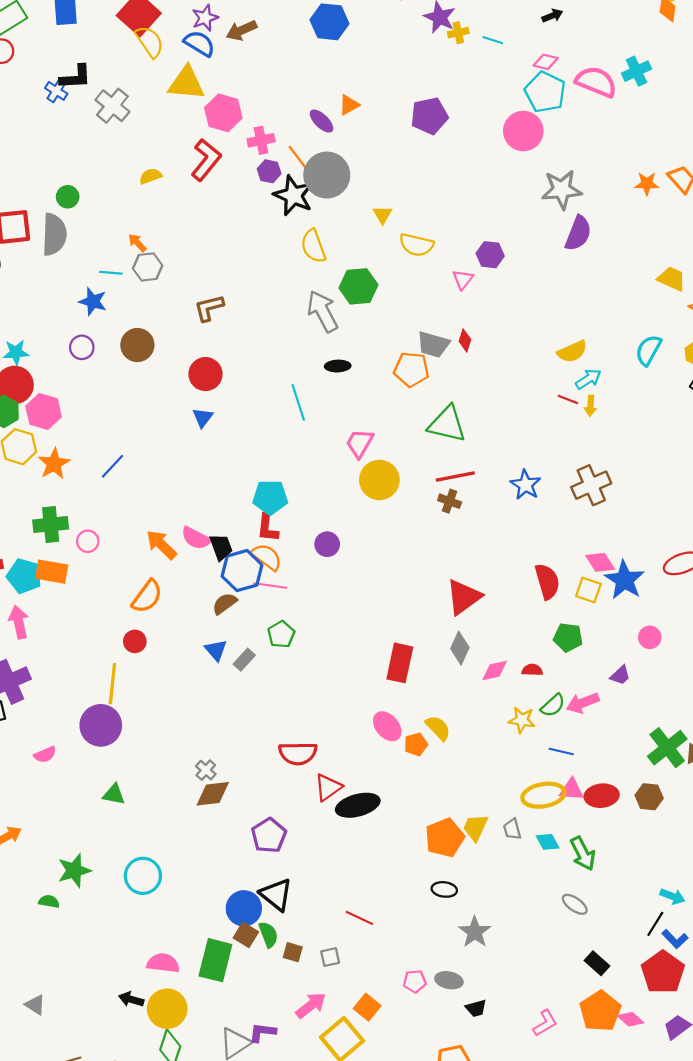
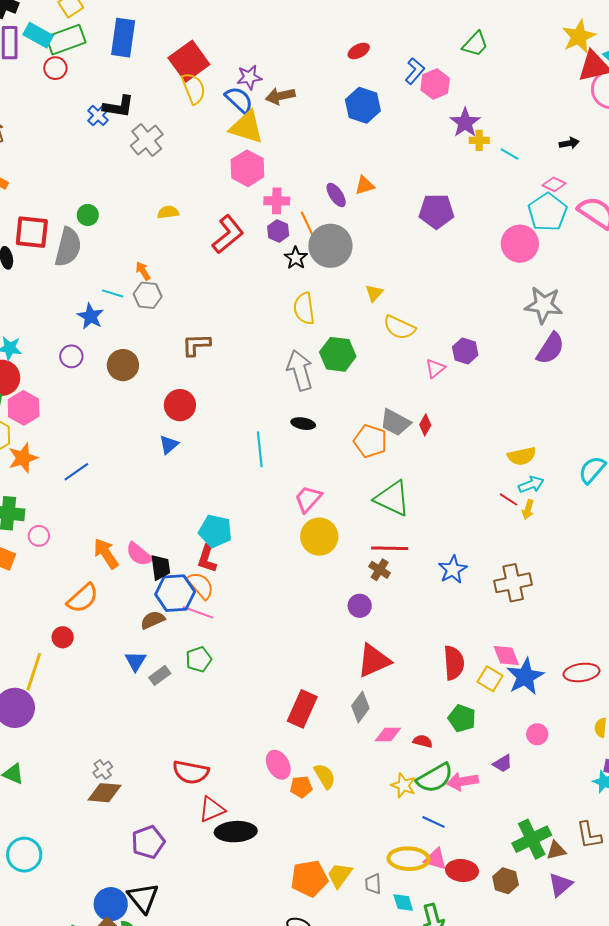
yellow triangle: (186, 83) -> (247, 127), moved
red L-shape: (206, 160) -> (228, 234), moved
black star: (293, 195) -> (296, 258), size x0.6
purple circle: (327, 544) -> (360, 606), moved
green semicircle: (553, 705) -> (435, 778), size x1.5

